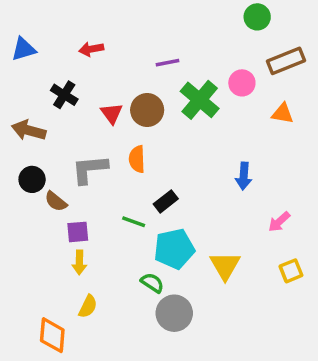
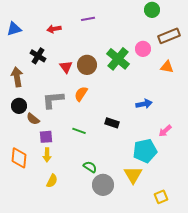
purple line: (167, 63) -> (88, 19), moved
brown arrow: (29, 130) -> (17, 77), turned 66
orange semicircle: (137, 159) -> (81, 94), turned 35
blue arrow: (244, 176) -> (144, 104), turned -105
black rectangle: (166, 201) -> (112, 123), moved, turned 56
cyan pentagon: (174, 249) -> (145, 151), moved
yellow triangle: (225, 266) -> (133, 175), moved
yellow square: (291, 271) -> (161, 197), moved
orange diamond: (52, 335) -> (19, 158), moved

